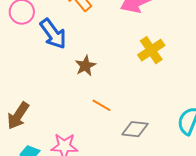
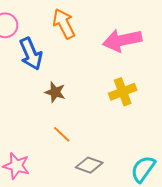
brown star: (85, 66) -> (55, 92), turned 30

